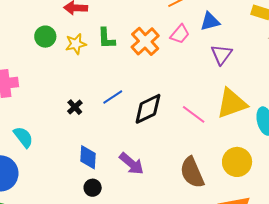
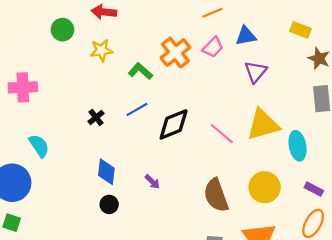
green circle: (45, 37) -> (62, 30), moved
green L-shape: (106, 38) -> (140, 71), moved, turned 130
purple arrow: (132, 164) -> (152, 182), size x0.6

